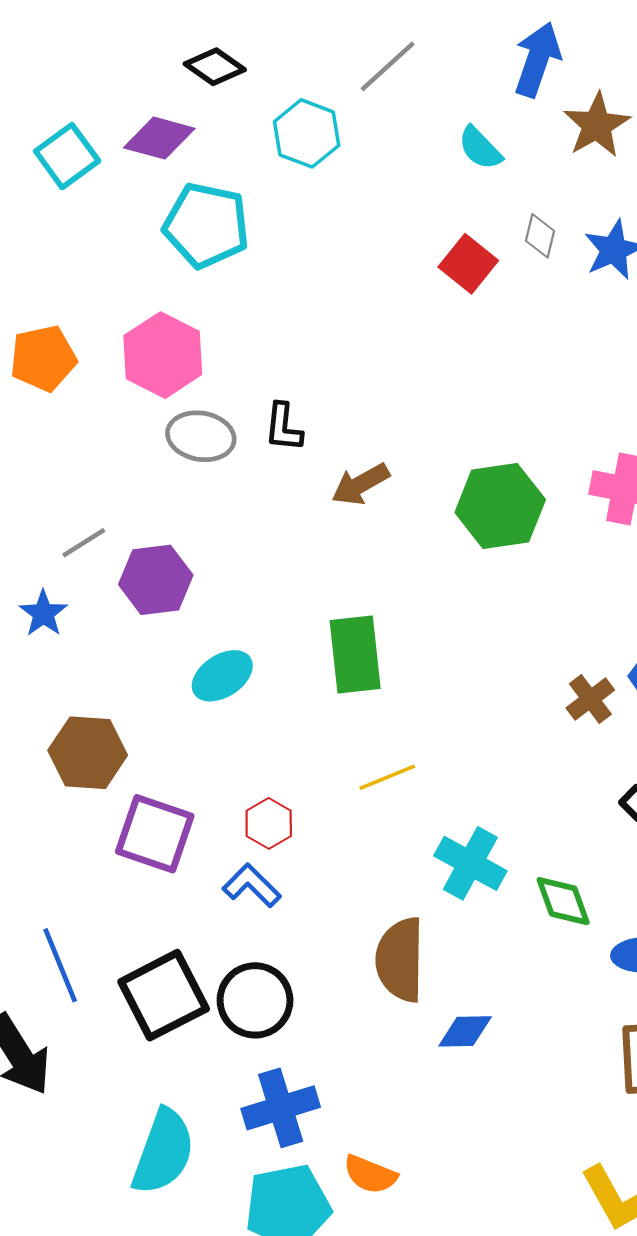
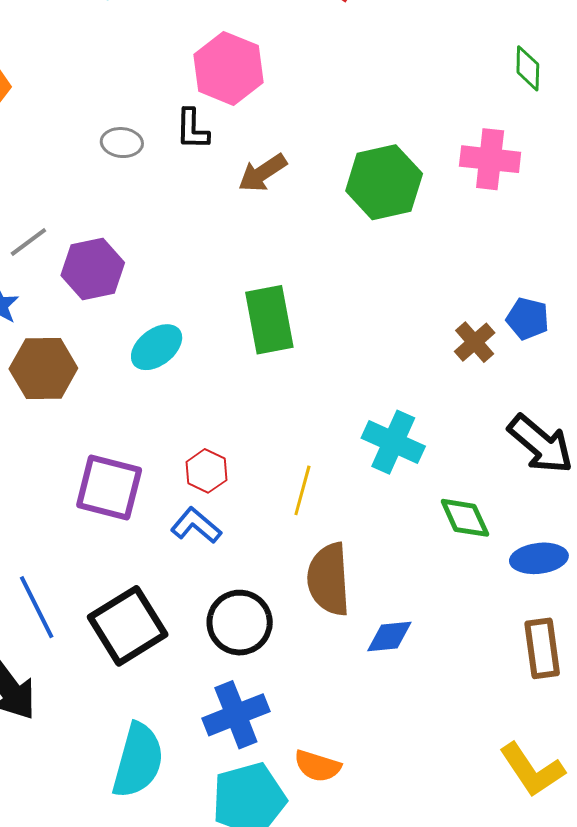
pink hexagon: (163, 355) -> (228, 68), moved
gray ellipse: (201, 436) -> (122, 143), size x0.7
brown hexagon: (88, 753) -> (43, 368), moved
yellow line: (387, 777) -> (302, 490), moved, turned -48
cyan cross: (470, 863) -> (393, 442), moved
black circle: (255, 1000) -> (240, 623), moved

